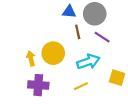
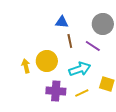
gray circle: (95, 14) -> (103, 24), moved
purple cross: (38, 85) -> (56, 91), moved
yellow line: (81, 86) -> (82, 93), moved

